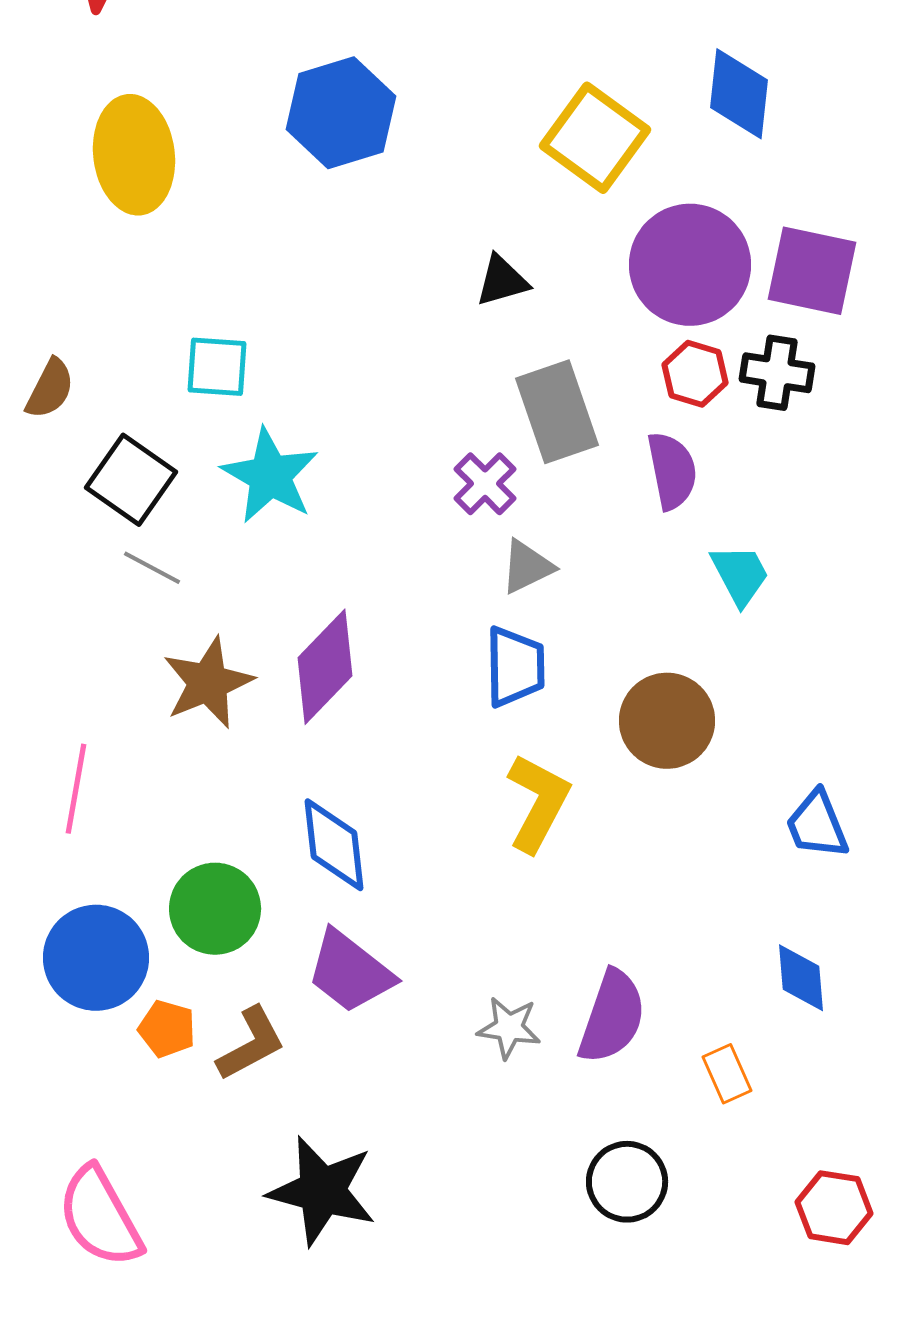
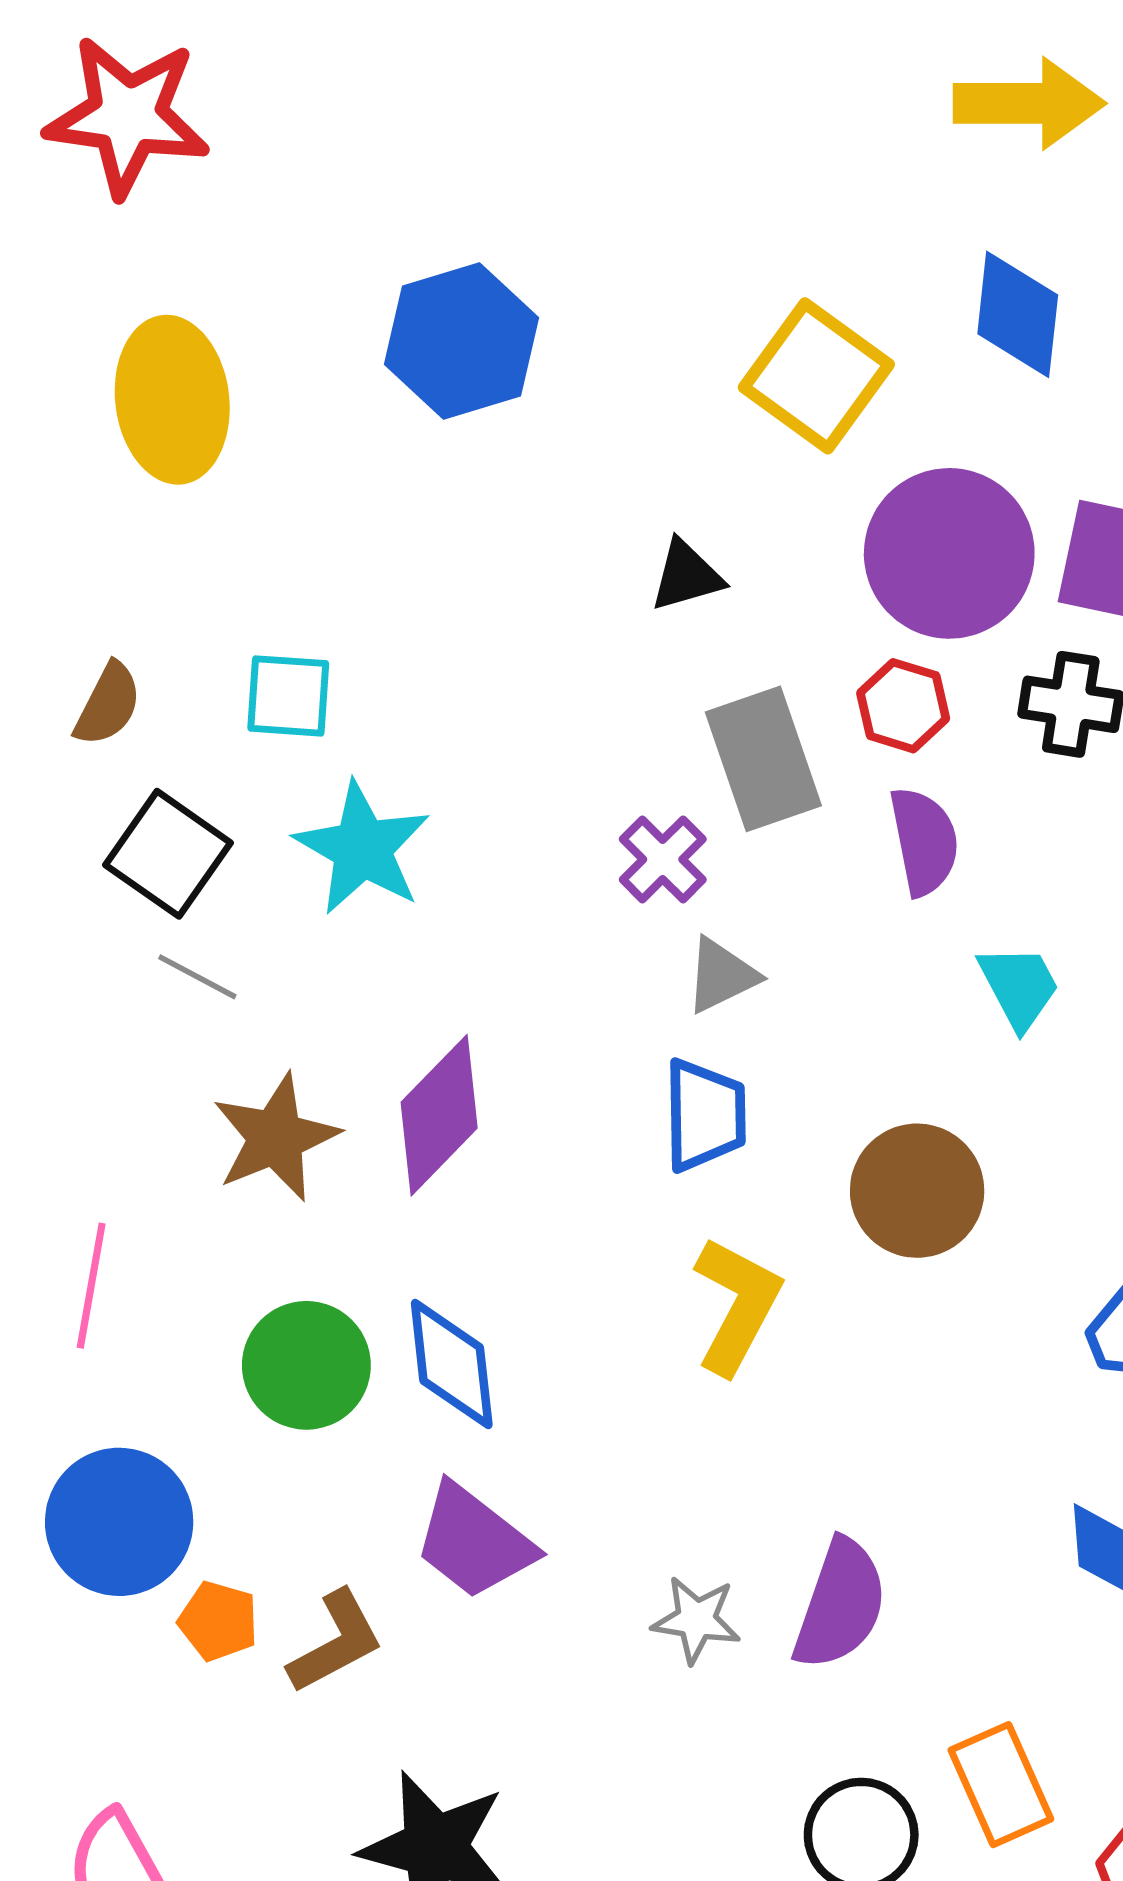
red hexagon: (695, 374) -> (903, 706), moved
brown semicircle: (50, 389) -> (108, 704), moved
green circle: (215, 909) -> (306, 1365), moved
orange rectangle: (727, 1074) -> (1001, 1785), moved, size x1.5

